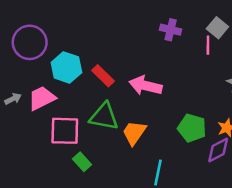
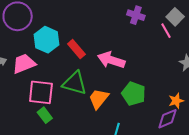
pink line: (208, 45) -> (166, 31), turned -35
green pentagon: (192, 128) -> (134, 94), moved
green rectangle: (82, 162) -> (45, 115), moved

